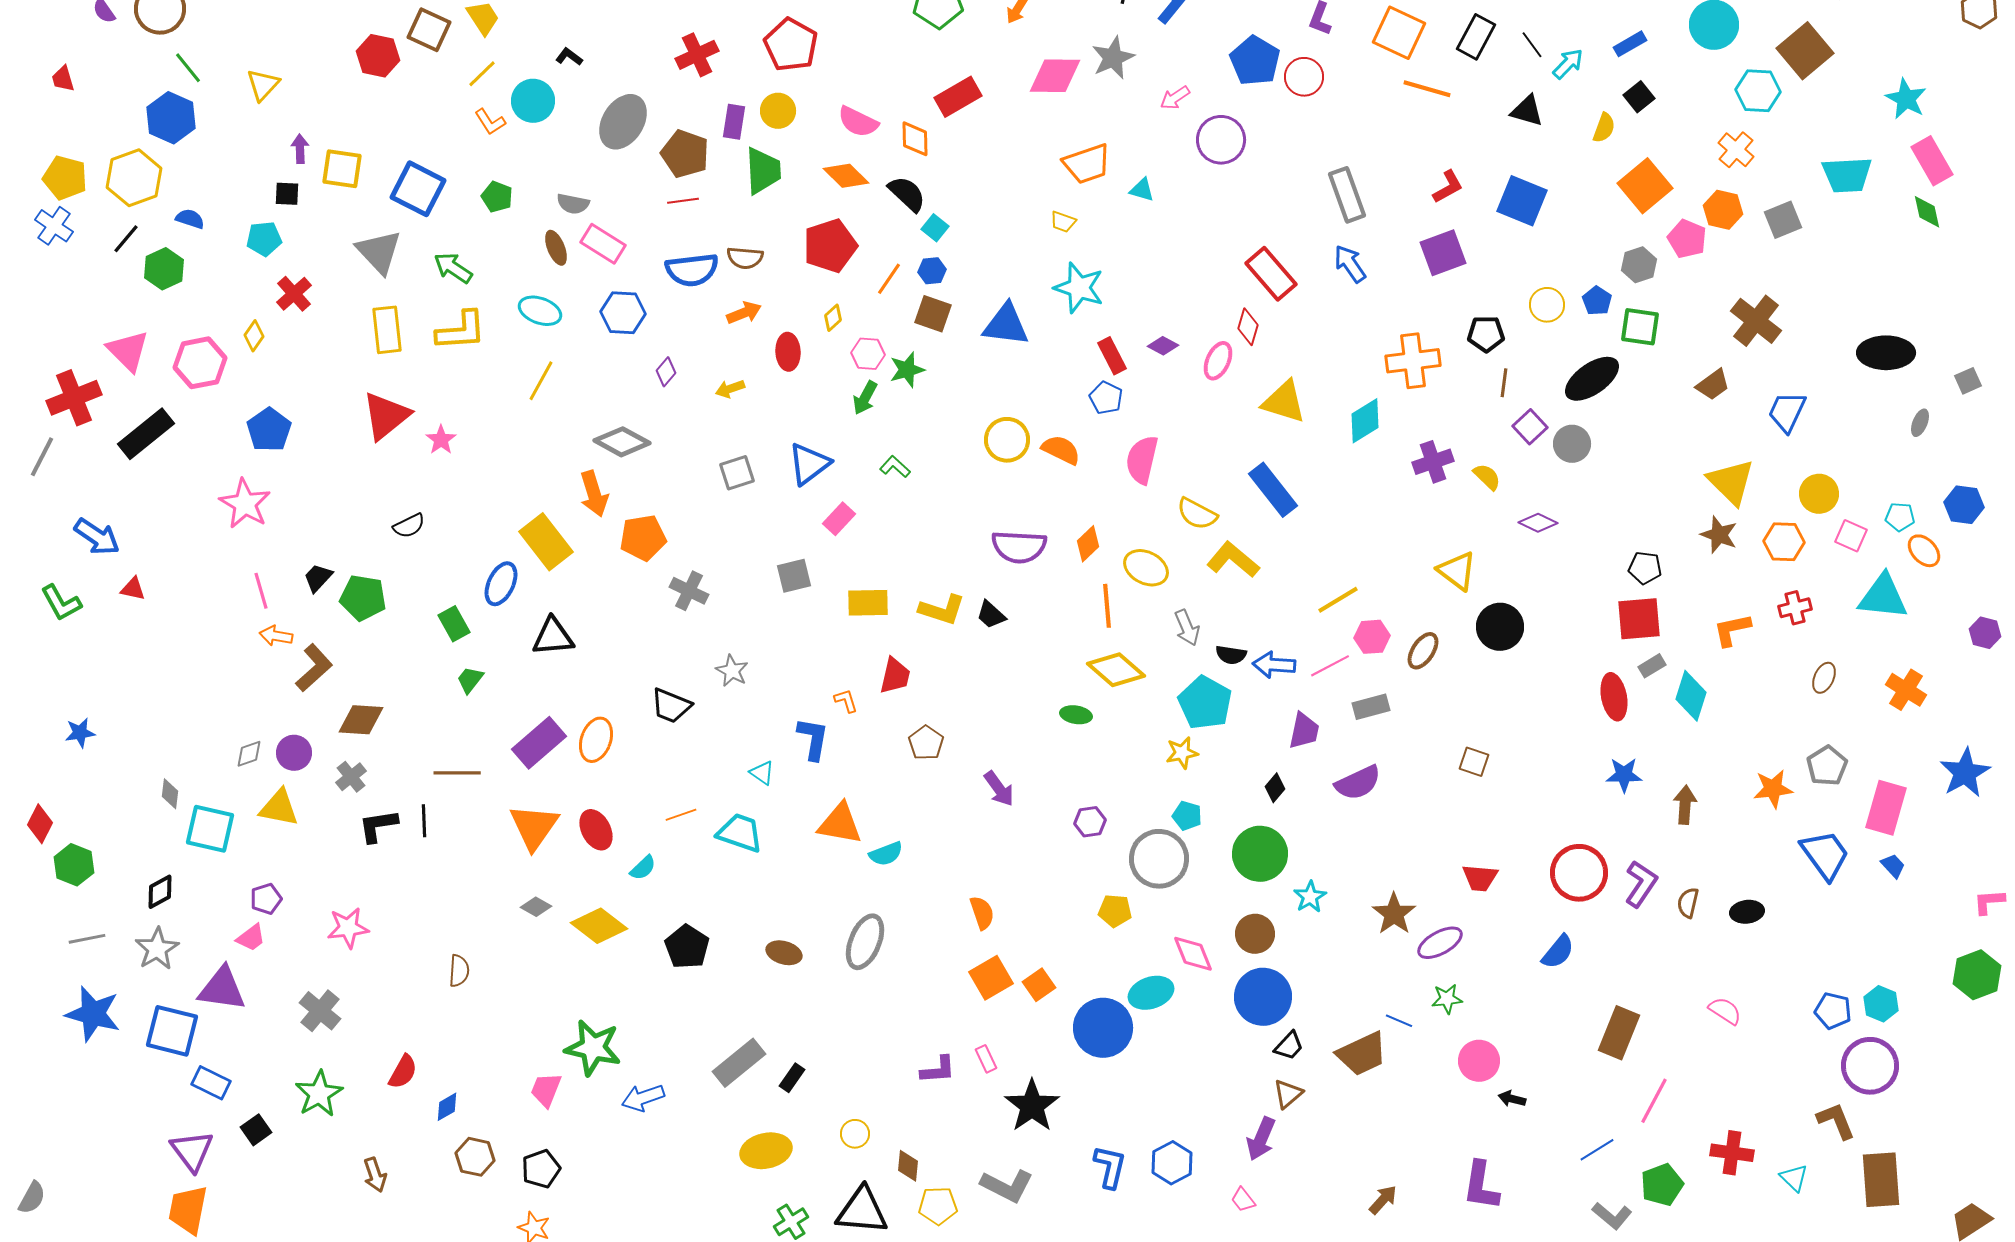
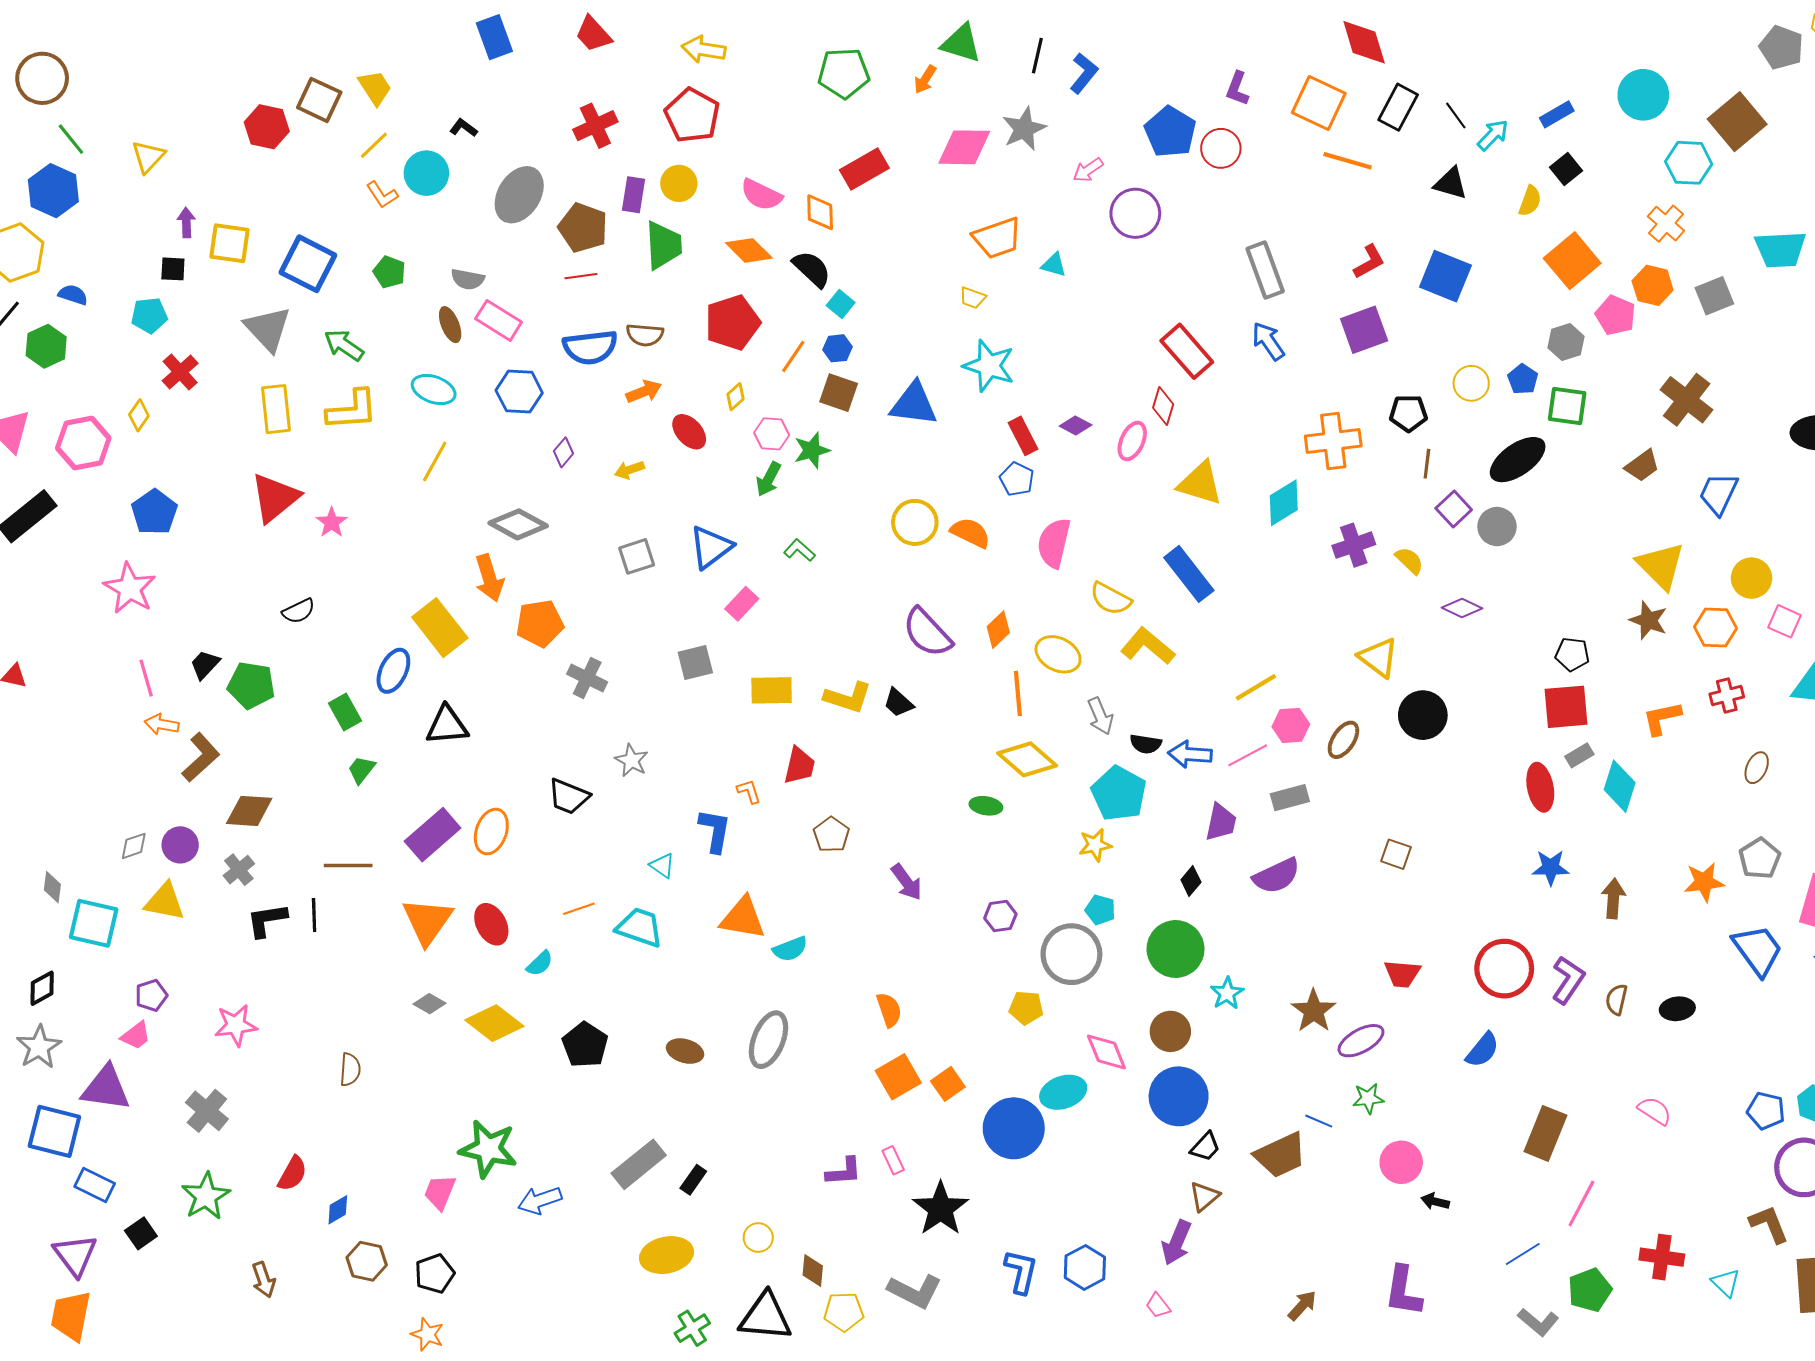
red ellipse: (788, 352) -> (689, 432), turned -39
purple semicircle: (1019, 547) -> (927, 633), turned 44

